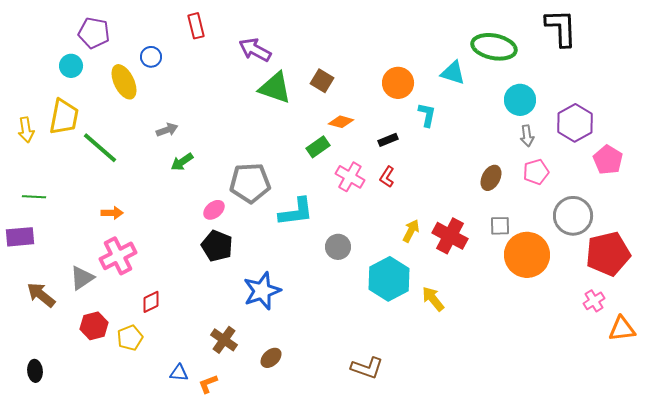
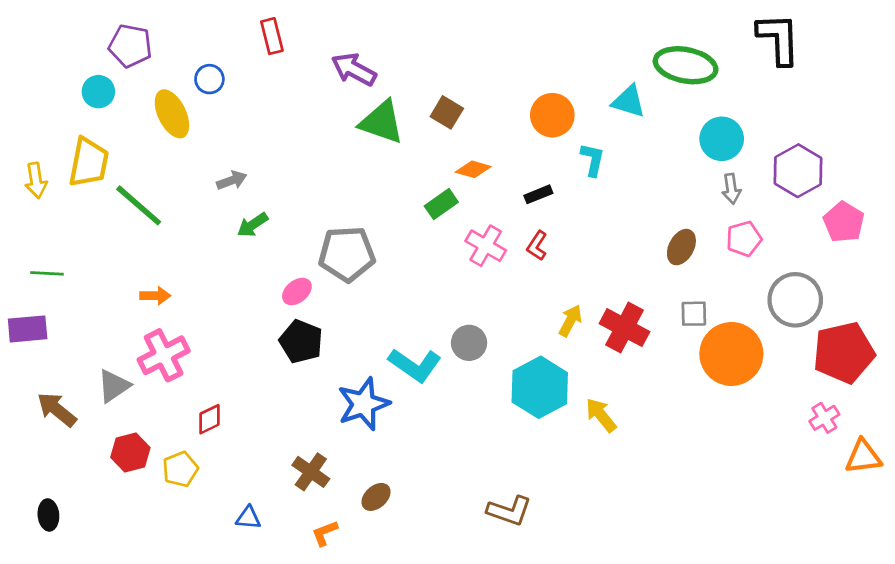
cyan L-shape: (296, 212) -> (415, 365), moved, turned 42
orange L-shape: (208, 384) -> (325, 533), moved

